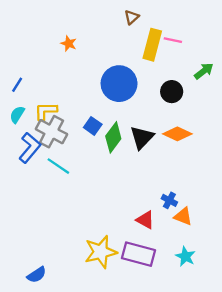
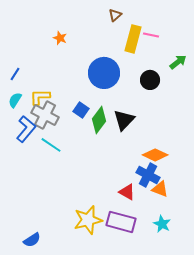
orange diamond: (177, 134) -> (155, 155), moved
blue cross: (169, 200) -> (148, 175), size x1.6

